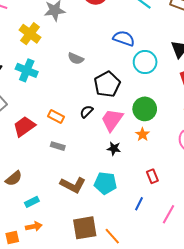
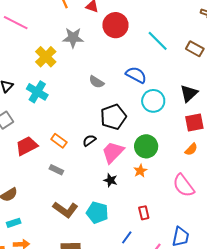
gray semicircle: (76, 58) -> (96, 82), moved
cyan rectangle: (32, 202) -> (14, 223), moved

